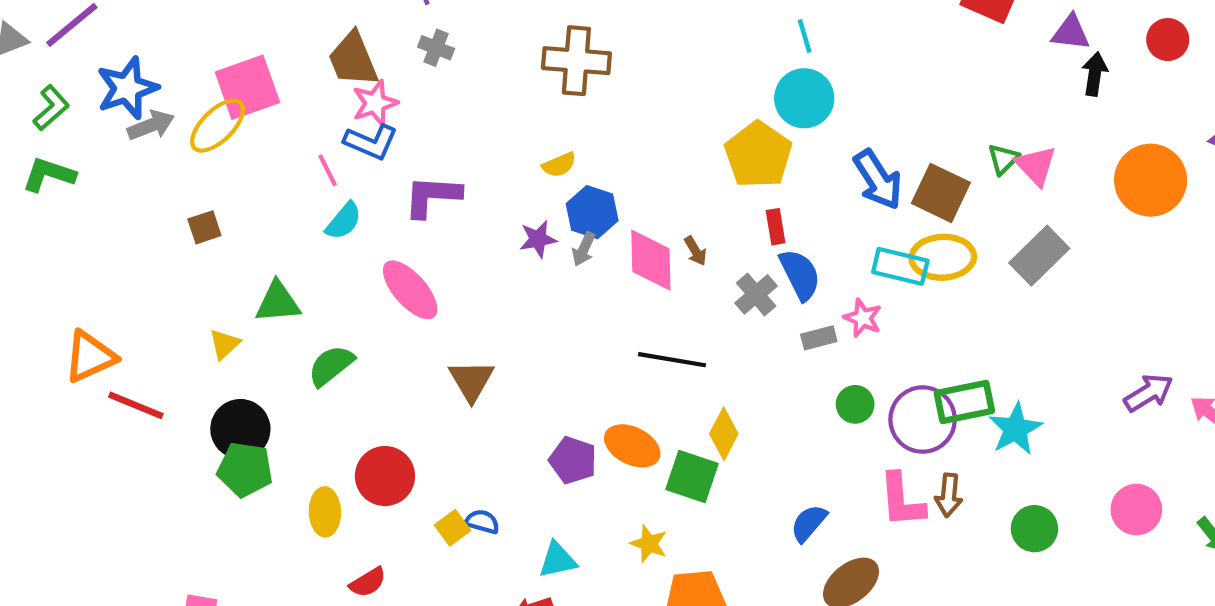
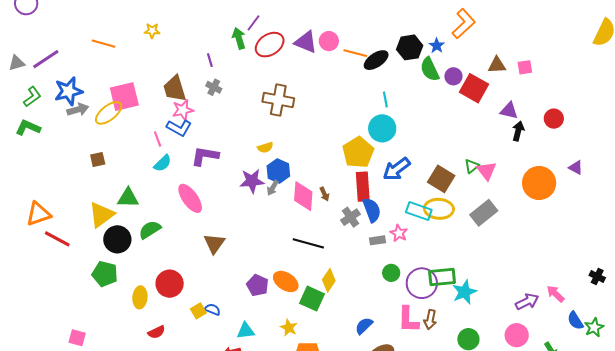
blue arrow: (878, 180) -> (397, 169), moved, turned 80
red rectangle: (776, 227) -> (363, 187), size x1.8
purple star: (538, 239) -> (252, 181), size x1.4
yellow triangle: (224, 344) -> (101, 215), size x1.8
purple arrow: (1149, 393) -> (527, 302), moved
black circle: (240, 429) -> (117, 239), moved

